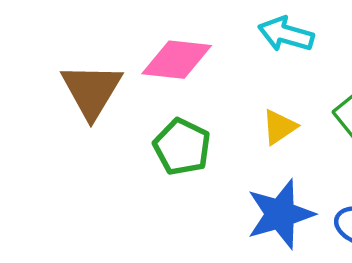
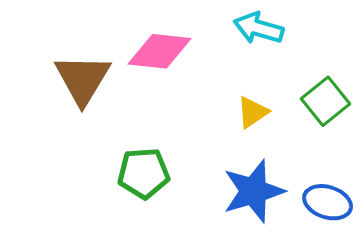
green pentagon: (182, 147) -> (144, 173), moved, turned -30

